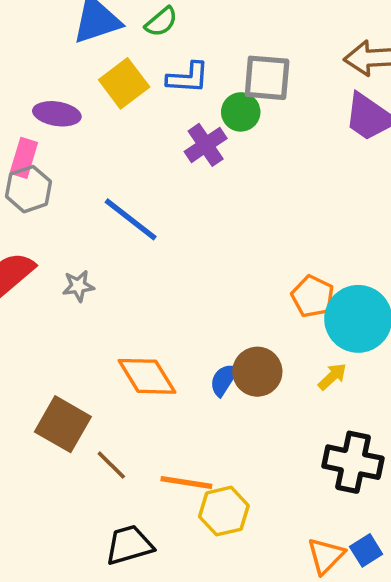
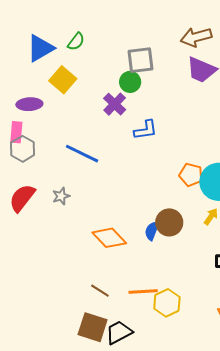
blue L-shape: (188, 78) -> (146, 130), moved
brown square: (63, 424) -> (93, 327), moved

